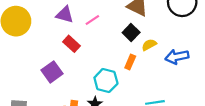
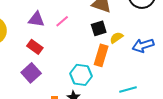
black square: (131, 32) -> (99, 28), turned 35
red rectangle: (72, 44) -> (35, 47), moved
orange rectangle: (130, 62) -> (101, 55), size x1.5

